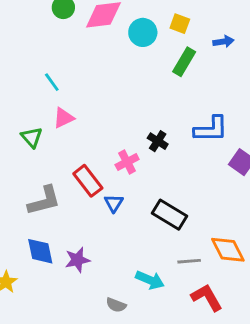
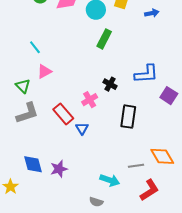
green rectangle: (184, 62) -> (104, 39), moved
gray L-shape: (44, 201) -> (27, 113), moved
black rectangle: (169, 215) -> (128, 117), moved, turned 70
red L-shape: (207, 297) -> (149, 190), turned 90
gray semicircle: (116, 305) -> (96, 202), moved

